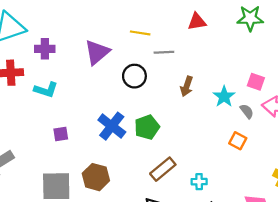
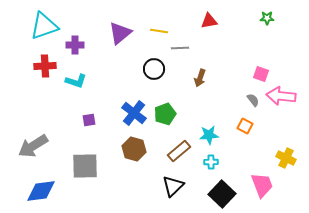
green star: (250, 18) -> (267, 18), moved, size x0.6
purple triangle: (97, 52) -> (120, 33), moved
cyan star: (224, 97) -> (209, 135), moved, turned 30
brown hexagon: (96, 177) -> (134, 149), moved

